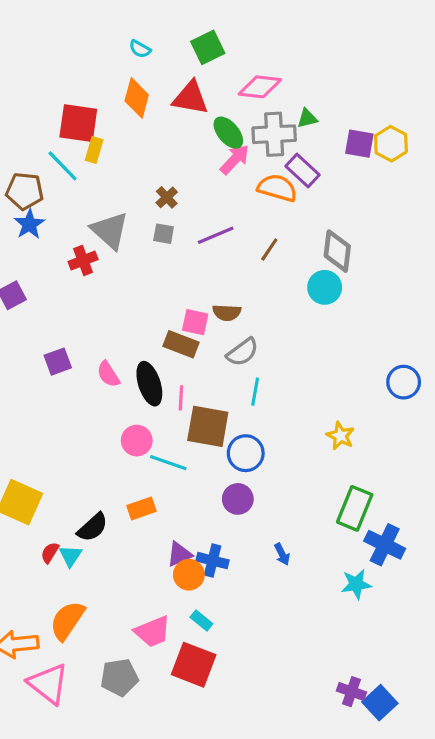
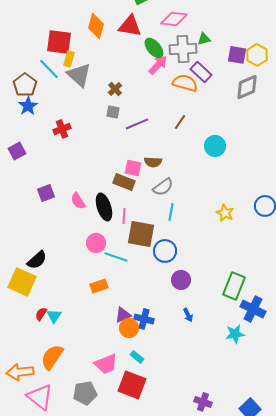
brown pentagon: (25, 191) -> (25, 85), turned 30
gray triangle: (110, 231) -> (79, 75), moved
purple line: (216, 235) -> (137, 124), moved
gray diamond: (337, 251) -> (247, 87), moved, turned 60
yellow star: (340, 436) -> (225, 213), moved
purple circle: (238, 499) -> (181, 280), moved
black semicircle: (93, 527) -> (37, 260), moved
purple cross: (351, 692) -> (203, 402), moved

